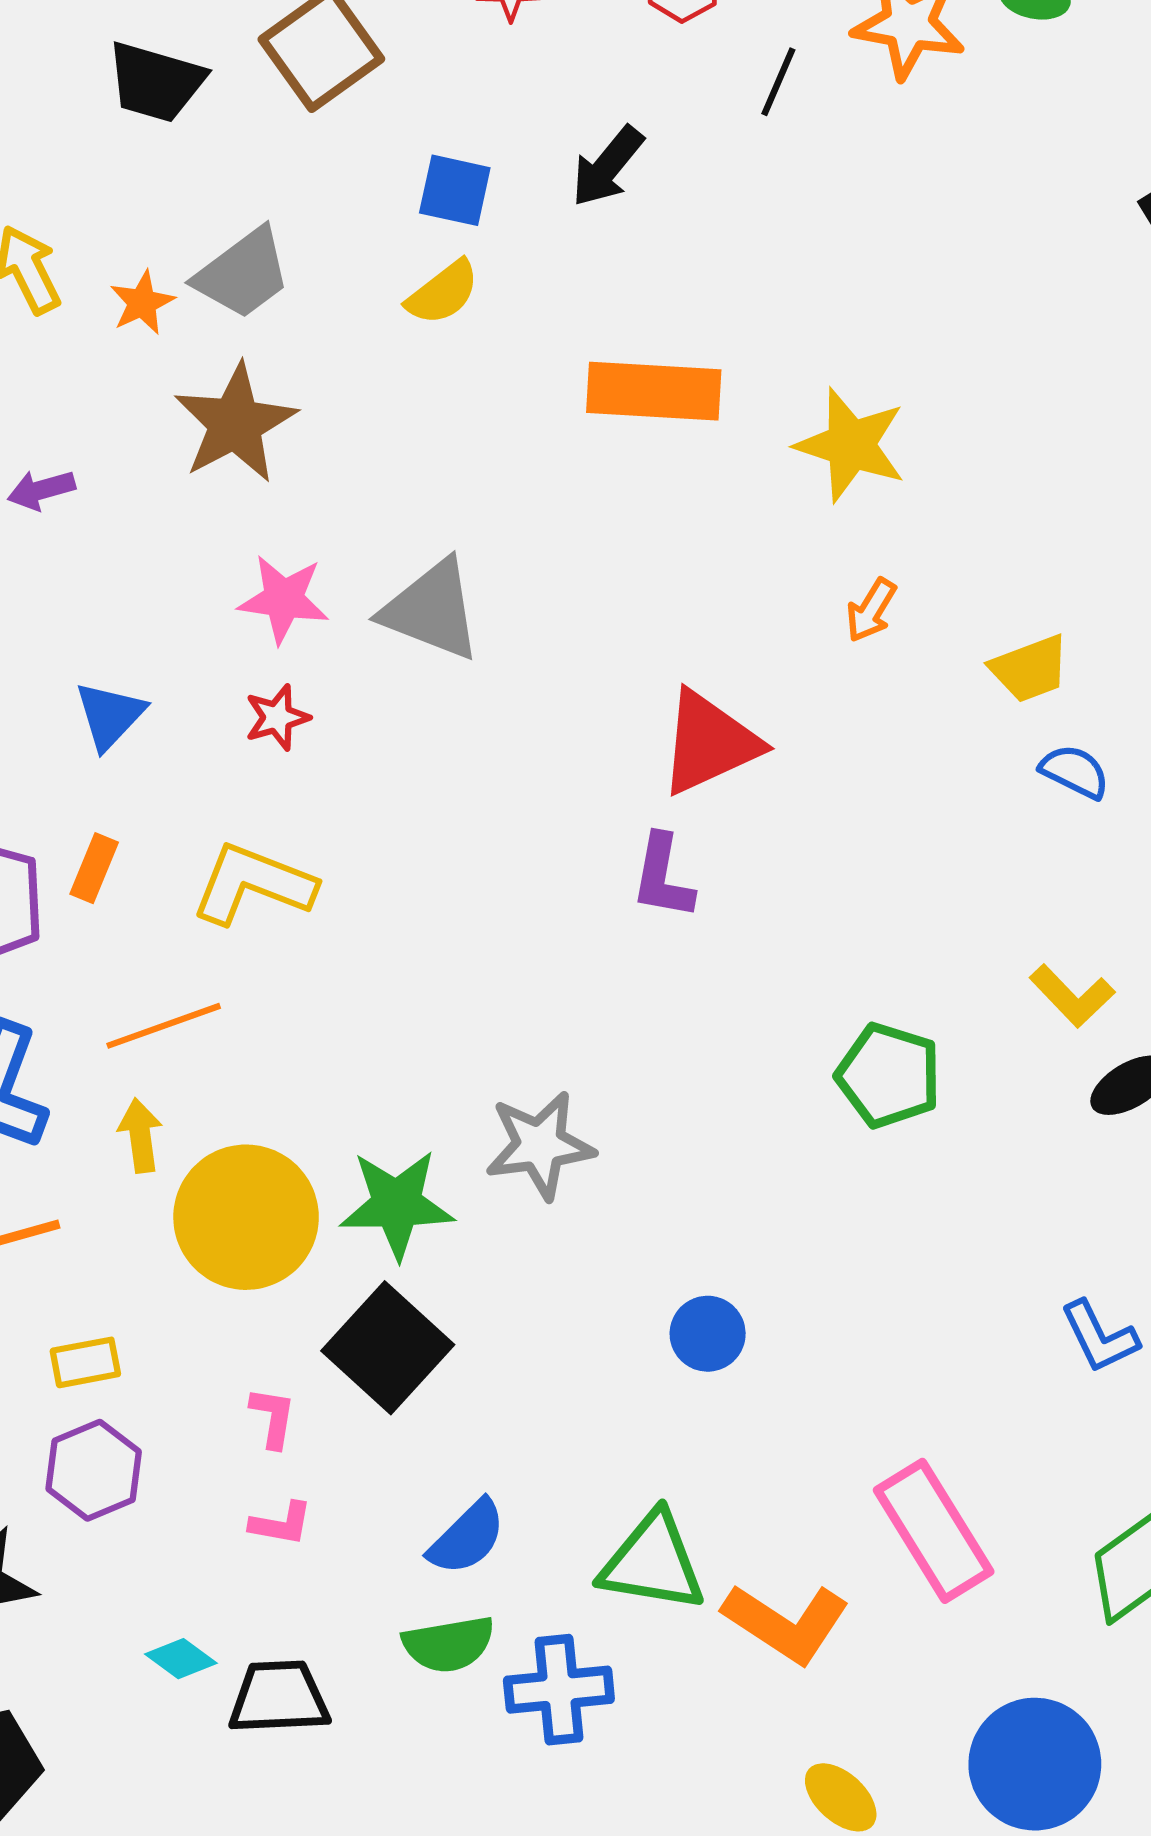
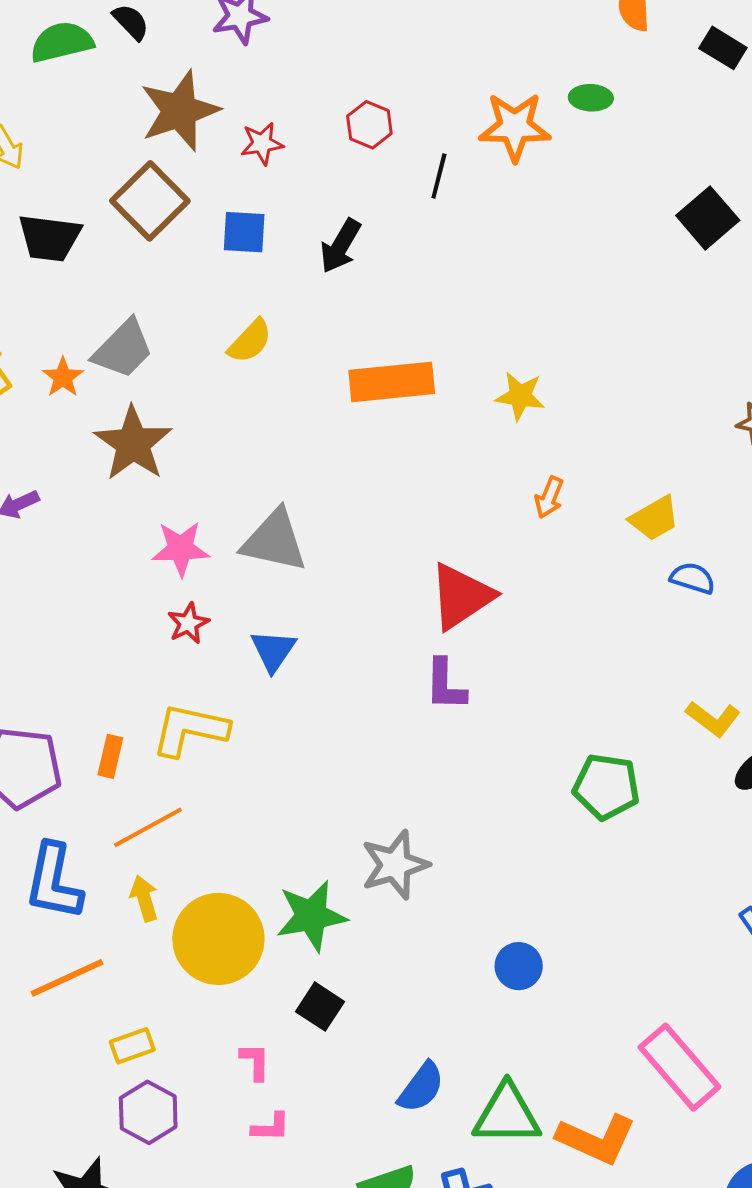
blue square: (455, 190) -> (244, 232), moved
yellow star: (851, 445) -> (520, 396), size x0.7
blue triangle: (110, 715) -> (273, 651), moved
orange rectangle: (94, 868) -> (110, 756), moved
black square: (388, 1348) -> (320, 1007), size x0.6
blue semicircle: (467, 1537) -> (421, 1087), moved

